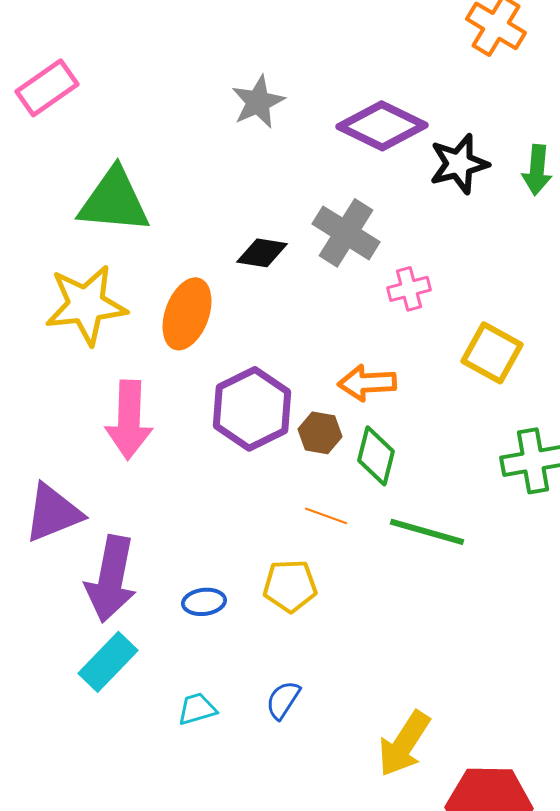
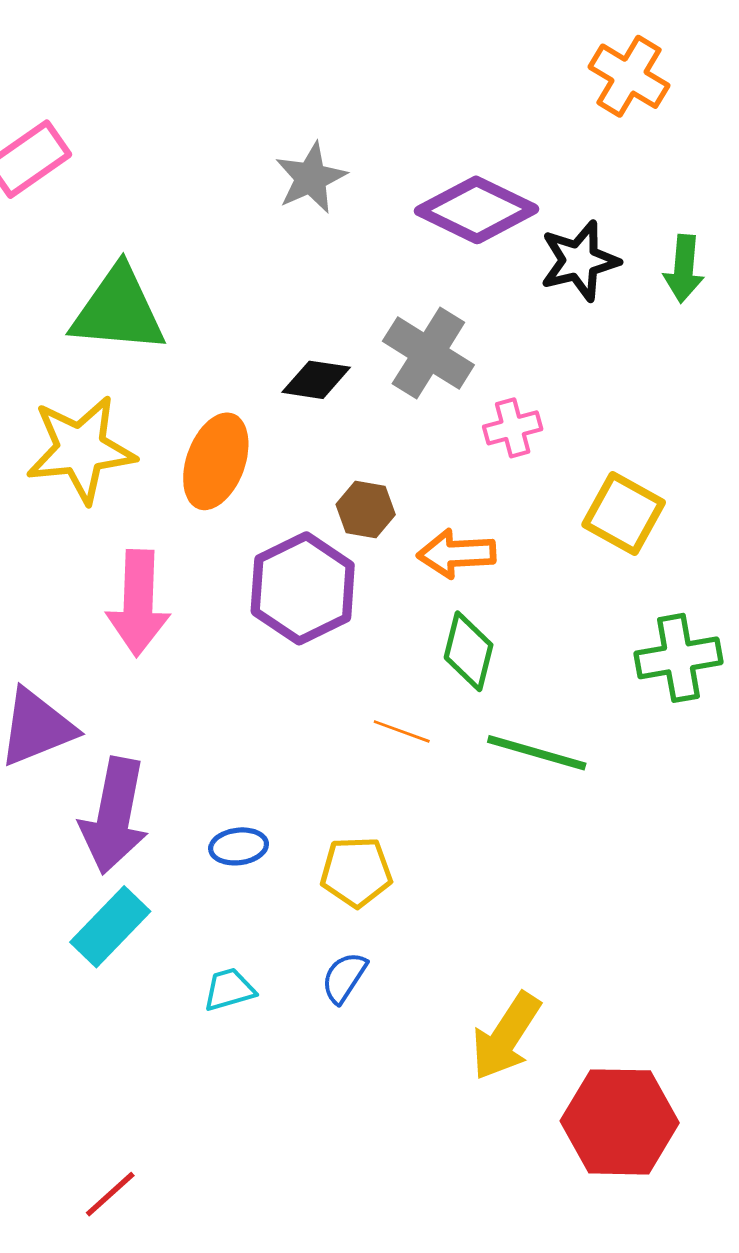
brown hexagon: (320, 433) -> (366, 509), moved
yellow pentagon: (290, 586) -> (356, 872), moved

